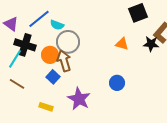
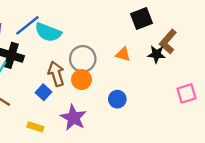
cyan semicircle: (57, 25) -> (48, 32), size x1.6
gray circle: (68, 42) -> (83, 59), moved
orange circle: (50, 55) -> (82, 80), moved

